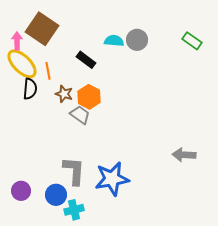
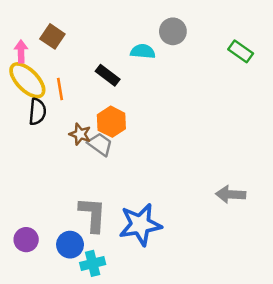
brown square: (42, 29) -> (52, 36), size x0.6
gray circle: (137, 40) -> (173, 31), moved
brown star: (64, 94) -> (80, 134), moved

